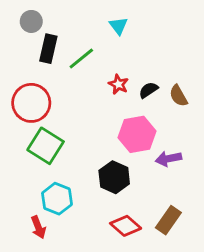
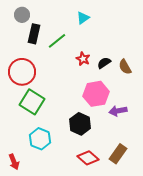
cyan triangle: (118, 26) -> (83, 18), turned 32
red arrow: (38, 227) -> (14, 162), moved

